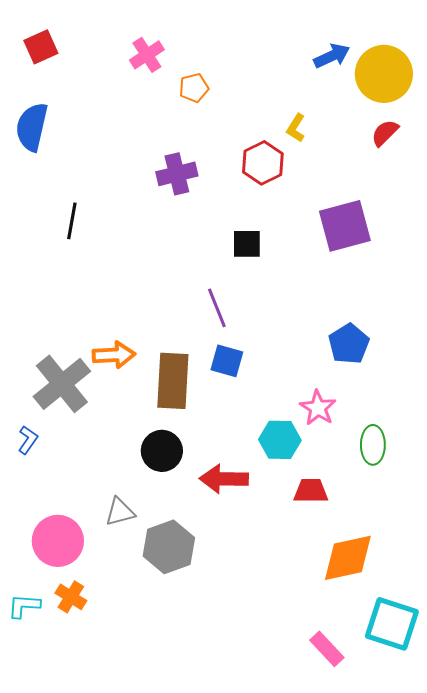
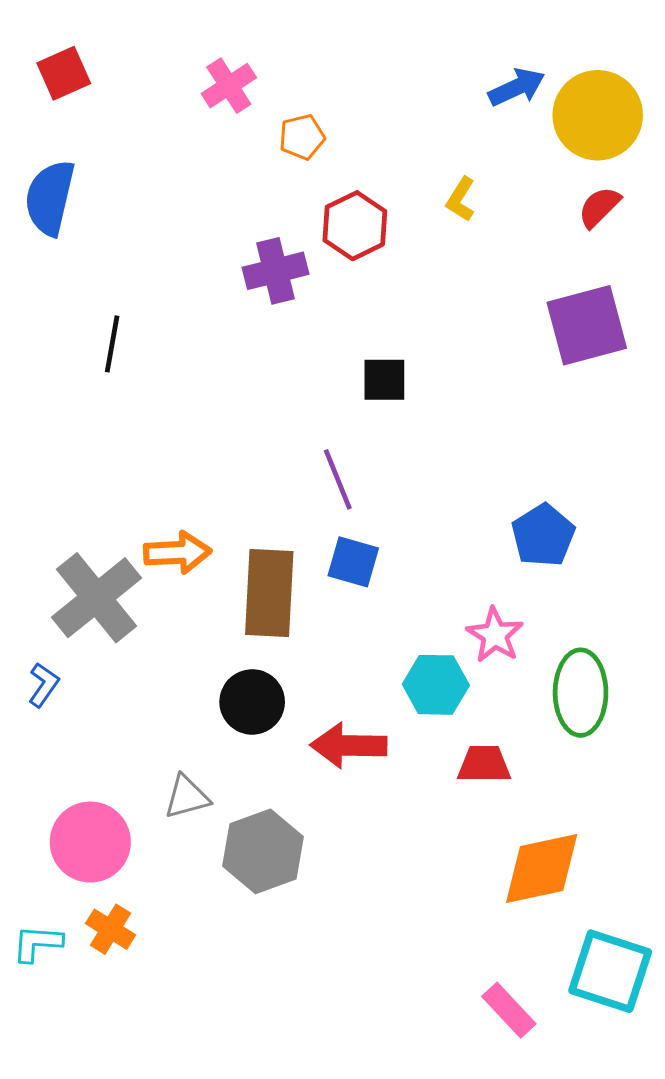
red hexagon: (263, 163) -> (355, 226), moved
purple square: (345, 226) -> (587, 325), moved
green ellipse: (373, 445) -> (581, 693), size x1.4

